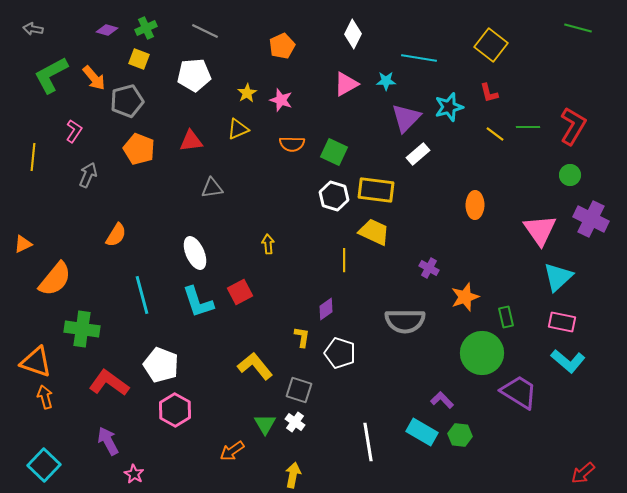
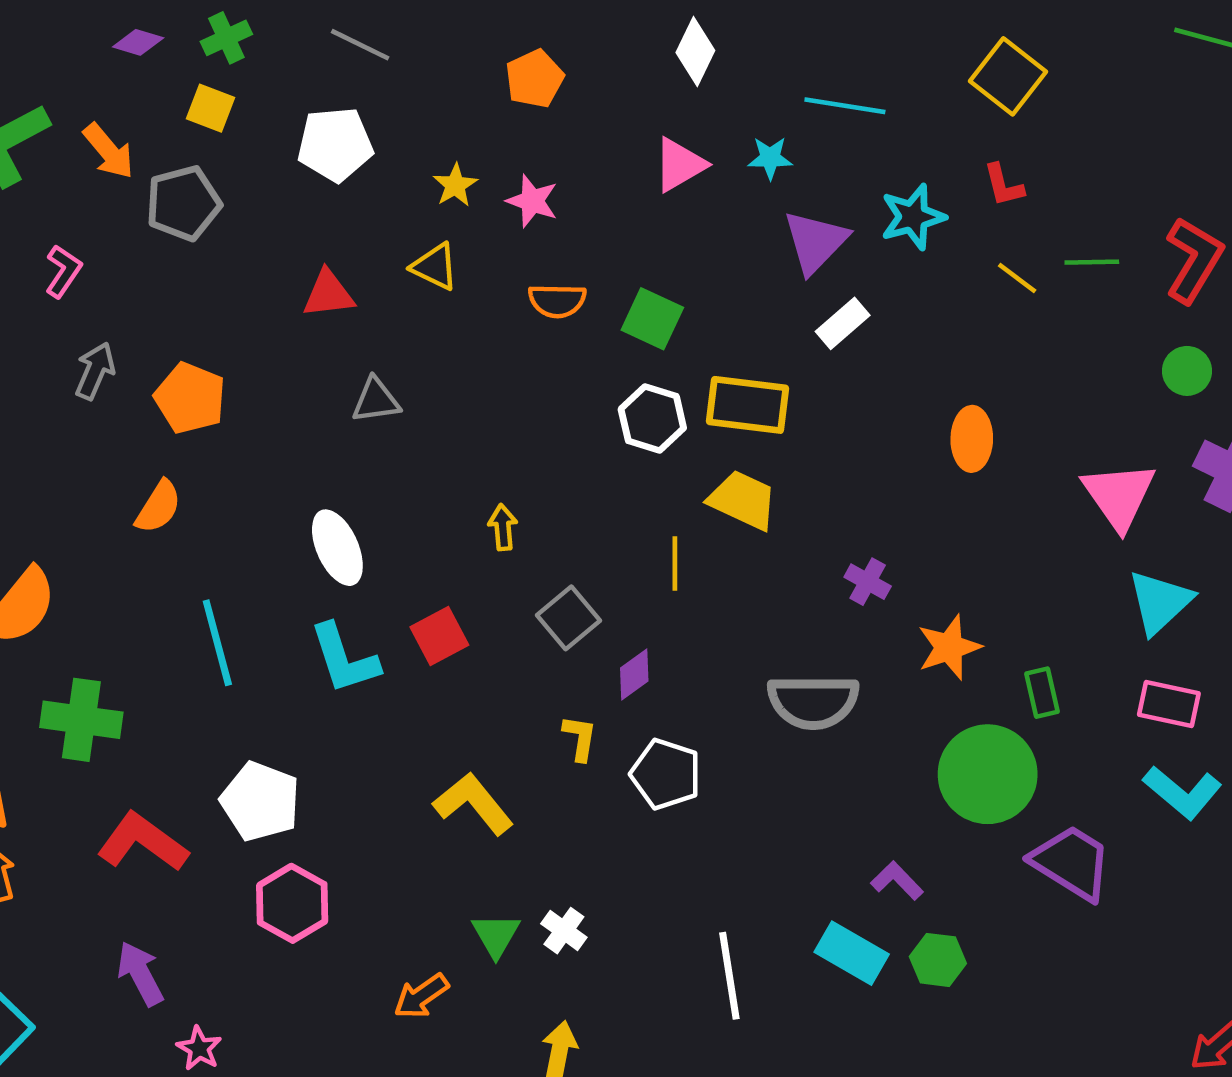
yellow triangle: (238, 129) -> (435, 267), turned 50
orange pentagon: (139, 149) -> (190, 398), moved
gray square: (299, 390) -> (568, 618), moved, turned 32

